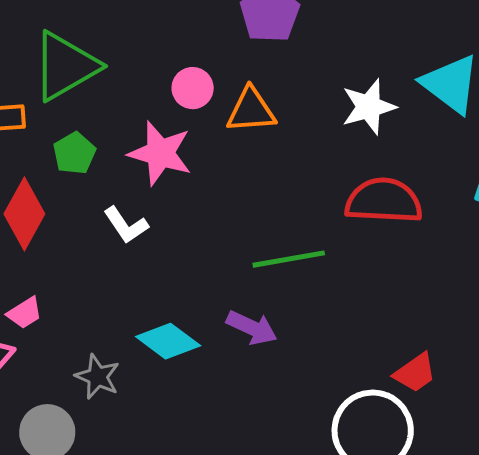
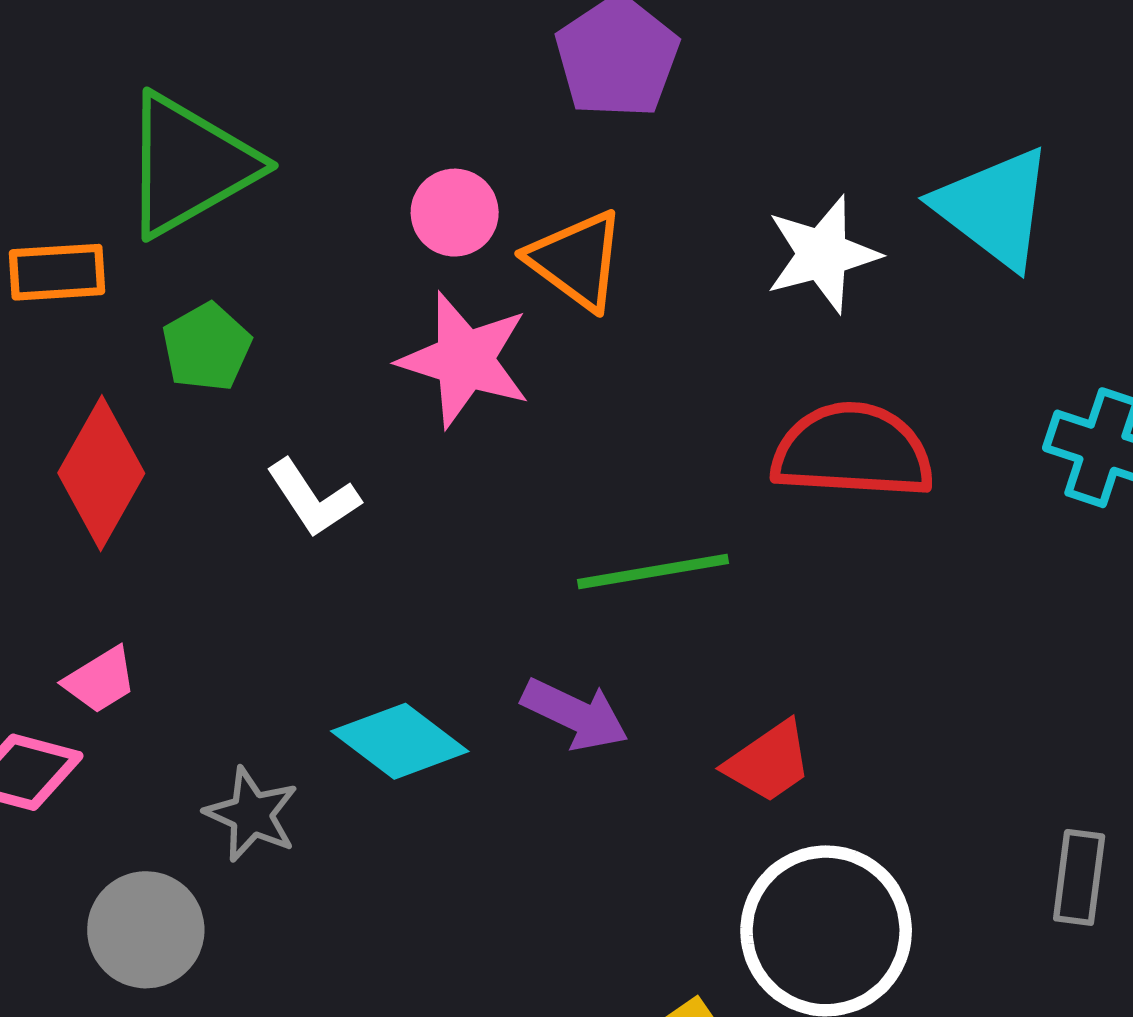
orange triangle: (251, 110) -> (576, 260), turned 40
pink star: (160, 153) -> (465, 360), moved
red trapezoid: (415, 373) -> (769, 762), moved

